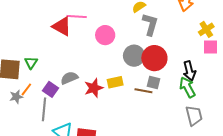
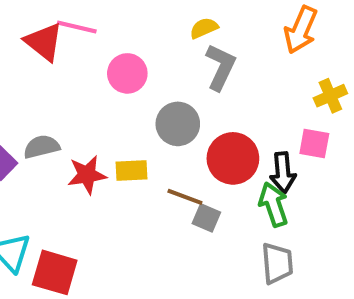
pink square: (211, 47) -> (314, 144), moved
red circle: (154, 58) -> (233, 158), moved
gray square: (153, 82) -> (206, 218), moved

